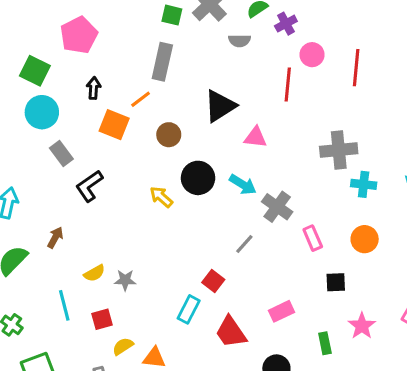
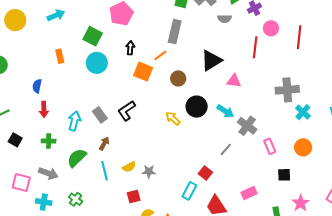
gray rectangle: (61, 154) -> (100, 115), moved
cyan cross: (364, 184) -> (303, 112), turned 35
cyan line: (64, 305) -> (104, 171), moved

